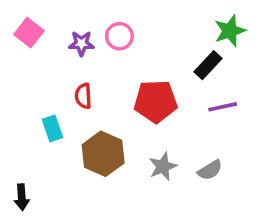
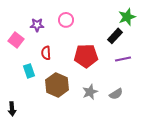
pink square: (29, 33) -> (16, 40), moved
purple star: (81, 43) -> (37, 25), moved

